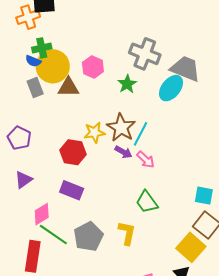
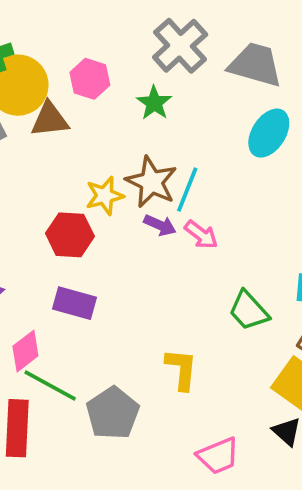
gray cross: (145, 54) -> (180, 46), turned 32
cyan ellipse: (171, 88) -> (269, 133), moved
green trapezoid: (147, 202) -> (249, 311), moved
gray pentagon: (88, 237) -> (113, 413), moved

